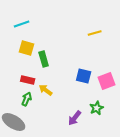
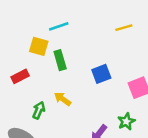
cyan line: (22, 24) -> (59, 26), moved
blue square: (84, 76) -> (101, 74), moved, turned -35
red rectangle: (28, 80) -> (20, 76), moved, turned -40

